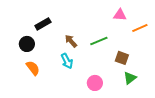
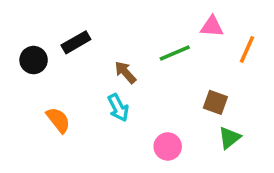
orange line: (140, 28) -> (247, 49), turned -42
green line: (99, 41) -> (175, 53), moved
black circle: (27, 44) -> (34, 60), moved

